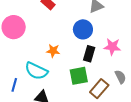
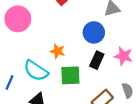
green square: (79, 76) -> (70, 75), moved

